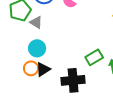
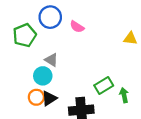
gray triangle: (36, 22) -> (51, 60), moved

